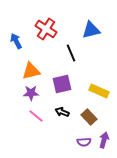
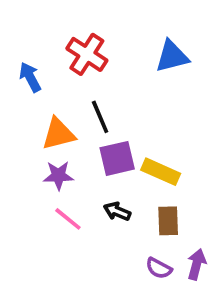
black line: (71, 53) -> (100, 117), moved
yellow rectangle: (99, 91) -> (161, 172), moved
brown rectangle: (89, 117) -> (168, 221), turned 42
purple semicircle: (84, 142) -> (159, 268), turned 32

